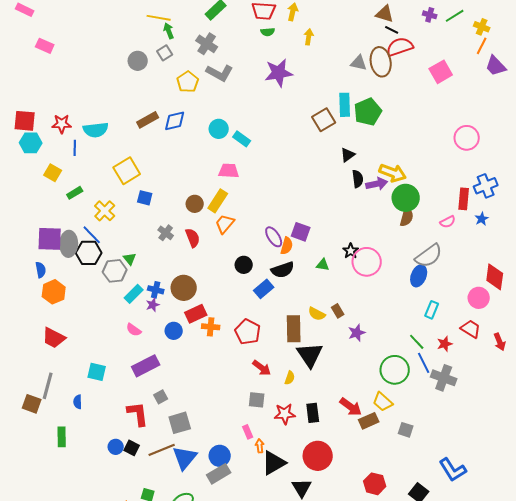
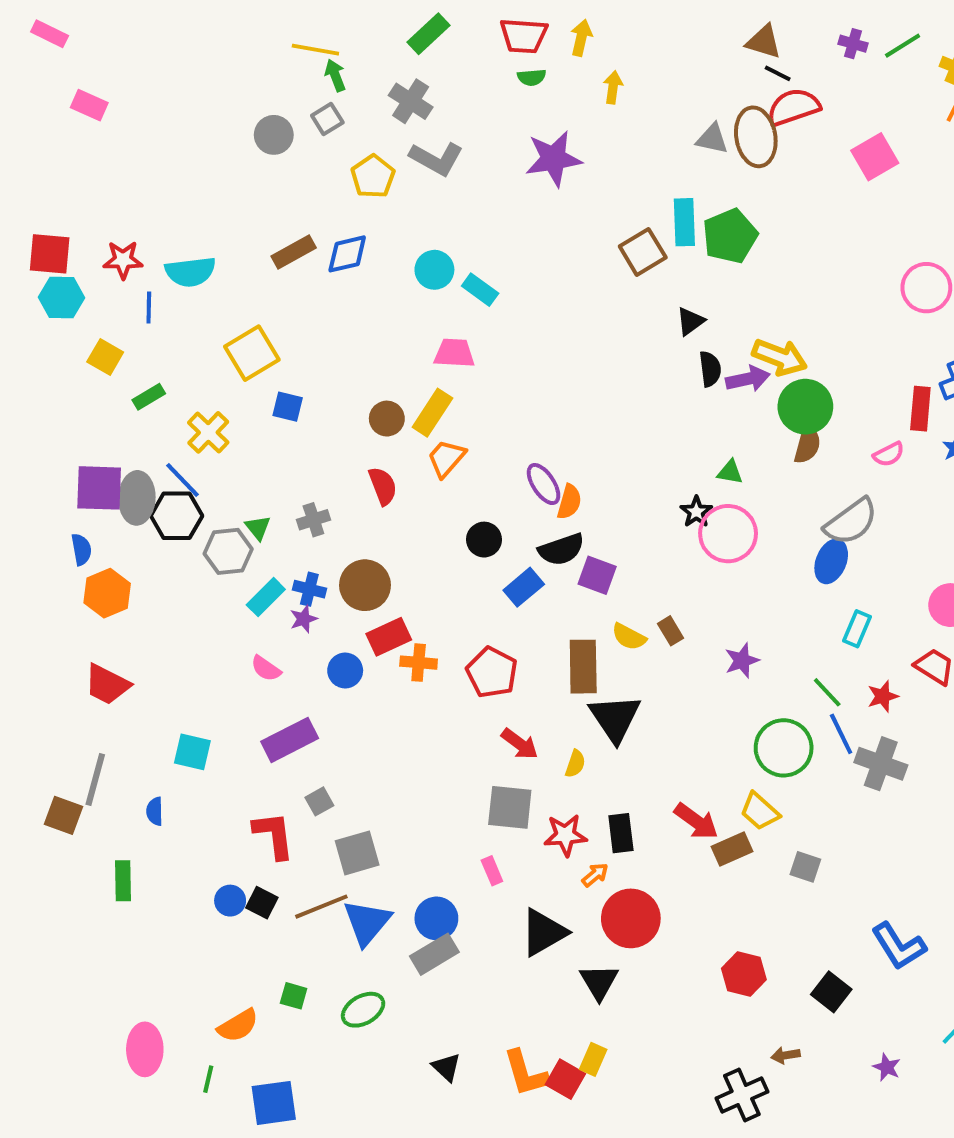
purple square: (301, 232) -> (597, 575), moved
gray cross: (166, 233) -> (313, 520), moved, turned 35
green triangle: (323, 265) -> (730, 472), moved
purple star: (357, 333) -> (742, 661), moved
gray square: (257, 400) -> (510, 807), size x1.4
orange arrow: (260, 446) -> (595, 875), moved, turned 56

